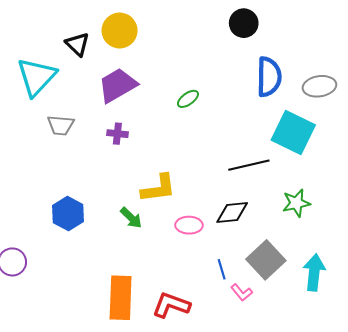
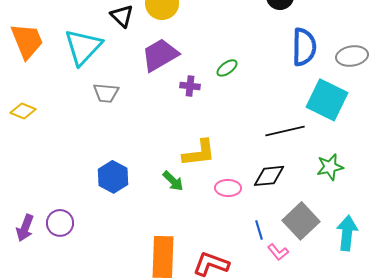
purple cross: (117, 134) -> (190, 86), moved

